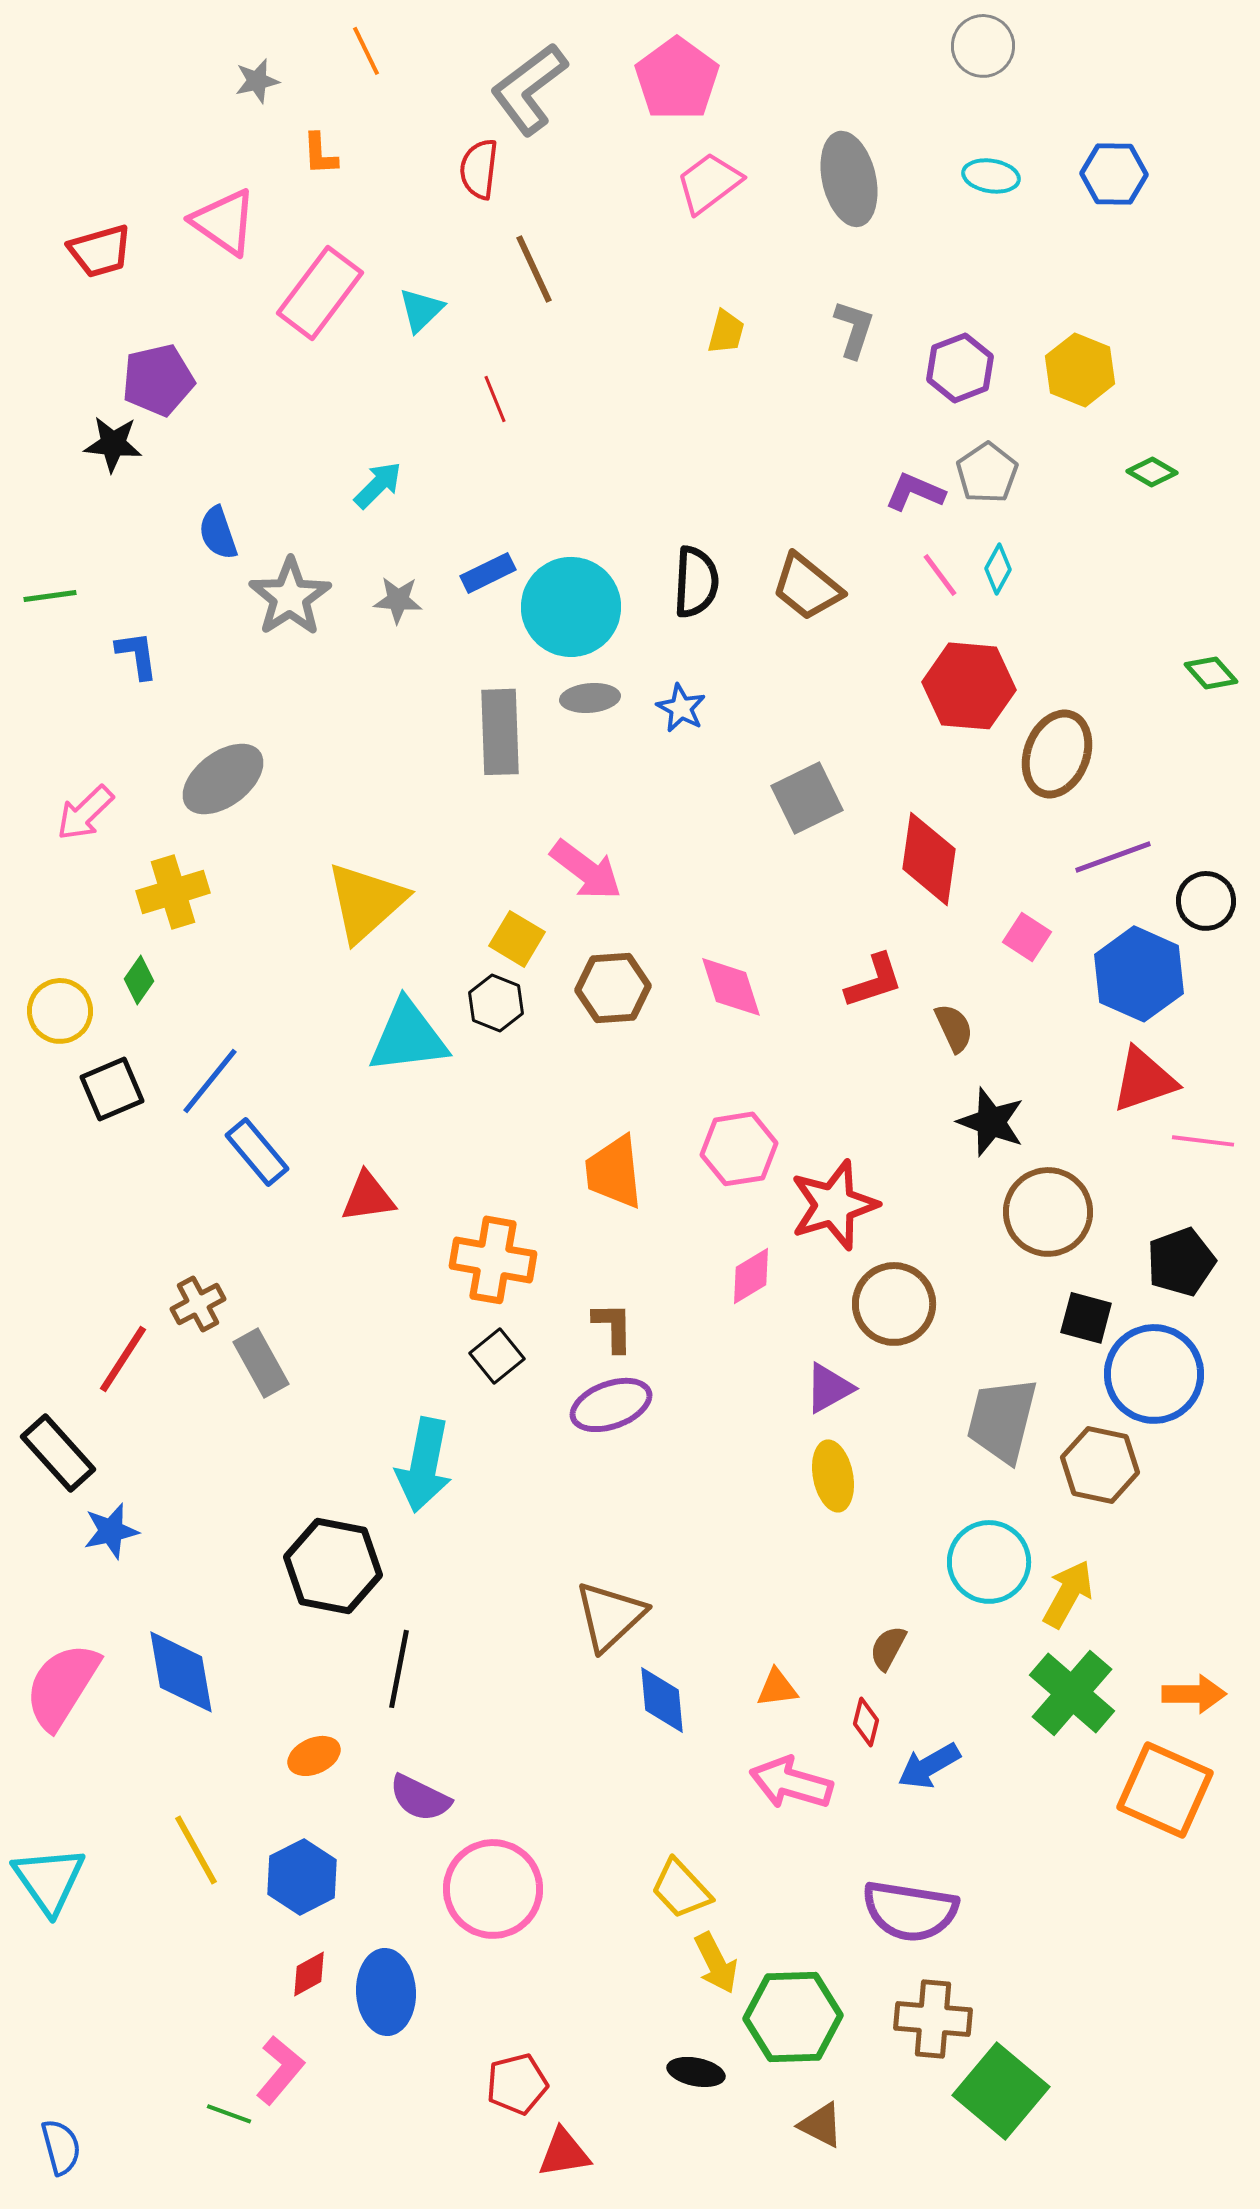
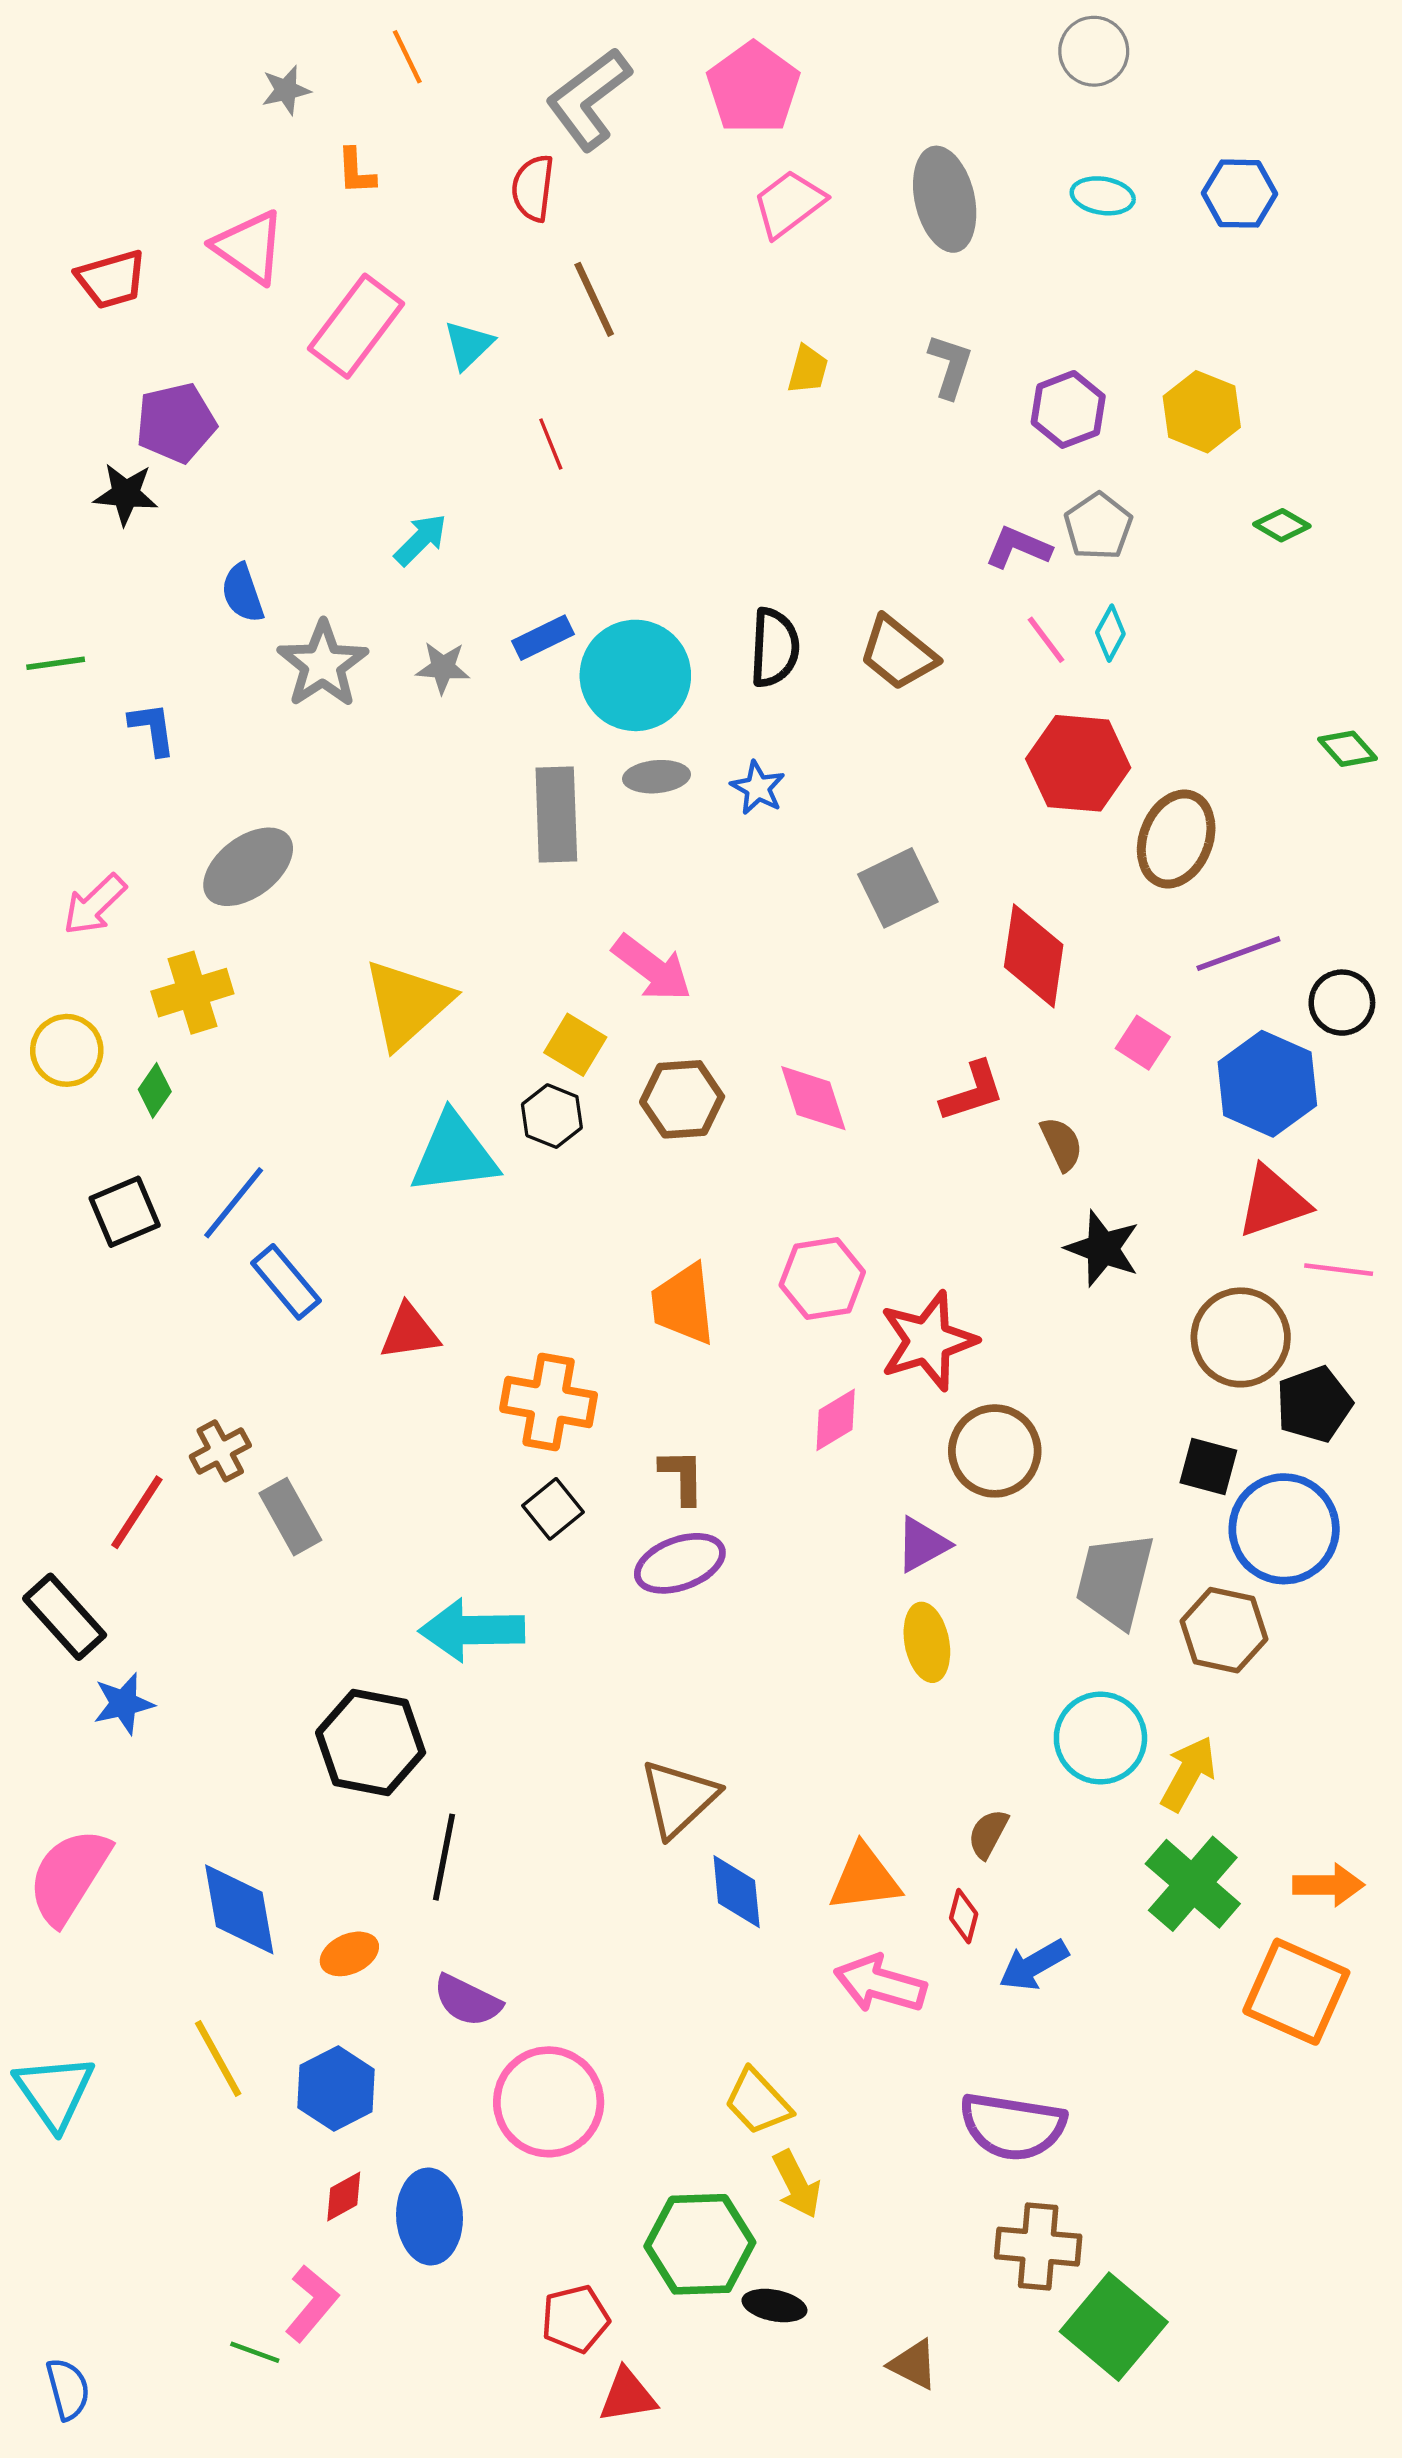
yellow circle: (60, 1011) -> (67, 1050), moved
brown circle: (1048, 1212) -> (1241, 1337), moved
cyan arrow: (424, 1465) -> (472, 1630), turned 78
blue diamond: (181, 1672) -> (239, 1909), moved
orange triangle: (777, 1688) -> (865, 1878), size x1.6
green hexagon: (793, 2017) -> (700, 2244), moved

